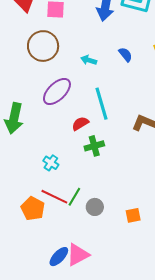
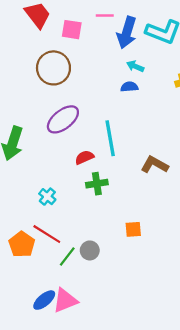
blue semicircle: (125, 55) -> (129, 87), moved, turned -63
cyan arrow: (89, 60) -> (135, 66), moved
green line: (74, 197) -> (67, 257), moved
orange square: (133, 215) -> (133, 229), moved

